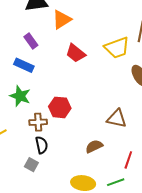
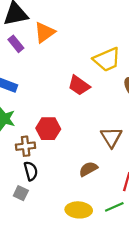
purple rectangle: (31, 41) -> (16, 44), moved
red trapezoid: (76, 53) -> (79, 85), moved
brown triangle: (117, 119) -> (111, 137), turned 50

